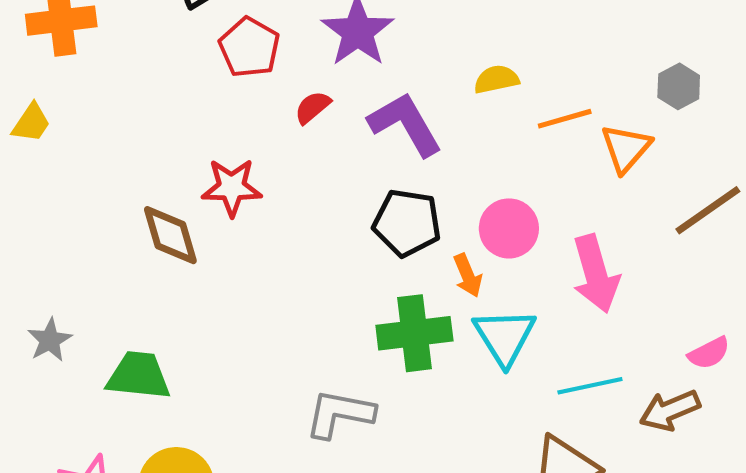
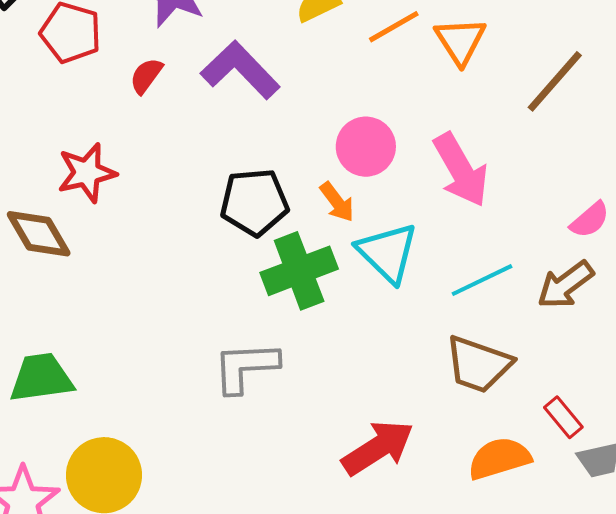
black pentagon: (407, 223) -> (254, 202), moved

